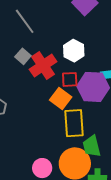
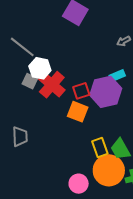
white hexagon: (74, 51) -> (40, 68), moved
yellow rectangle: (74, 123) -> (100, 148), moved, size x0.7

